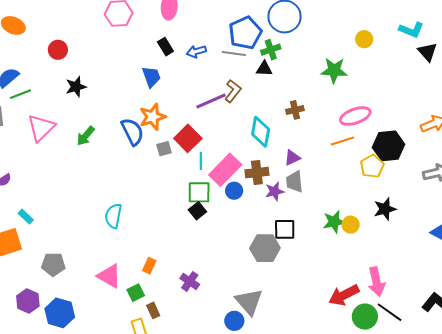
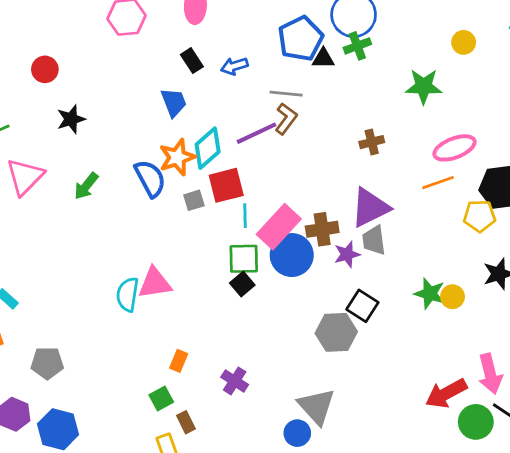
green cross: (271, 50) -> (357, 46), moved
gray line: (234, 54) -> (286, 94), moved
black triangle: (264, 69) -> (323, 58), moved
cyan diamond: (261, 132) -> (208, 148), moved, turned 40
red square: (188, 138) -> (226, 185), turned 32
purple triangle: (292, 158) -> (370, 208), size x1.8
yellow pentagon: (372, 166) -> (480, 216), turned 30
blue circle: (234, 191) -> (292, 255), size x1.8
green star: (334, 222) -> (430, 293), turned 30
black square: (285, 229) -> (362, 306), turned 35
pink triangle: (109, 276) -> (155, 283), moved, turned -36

